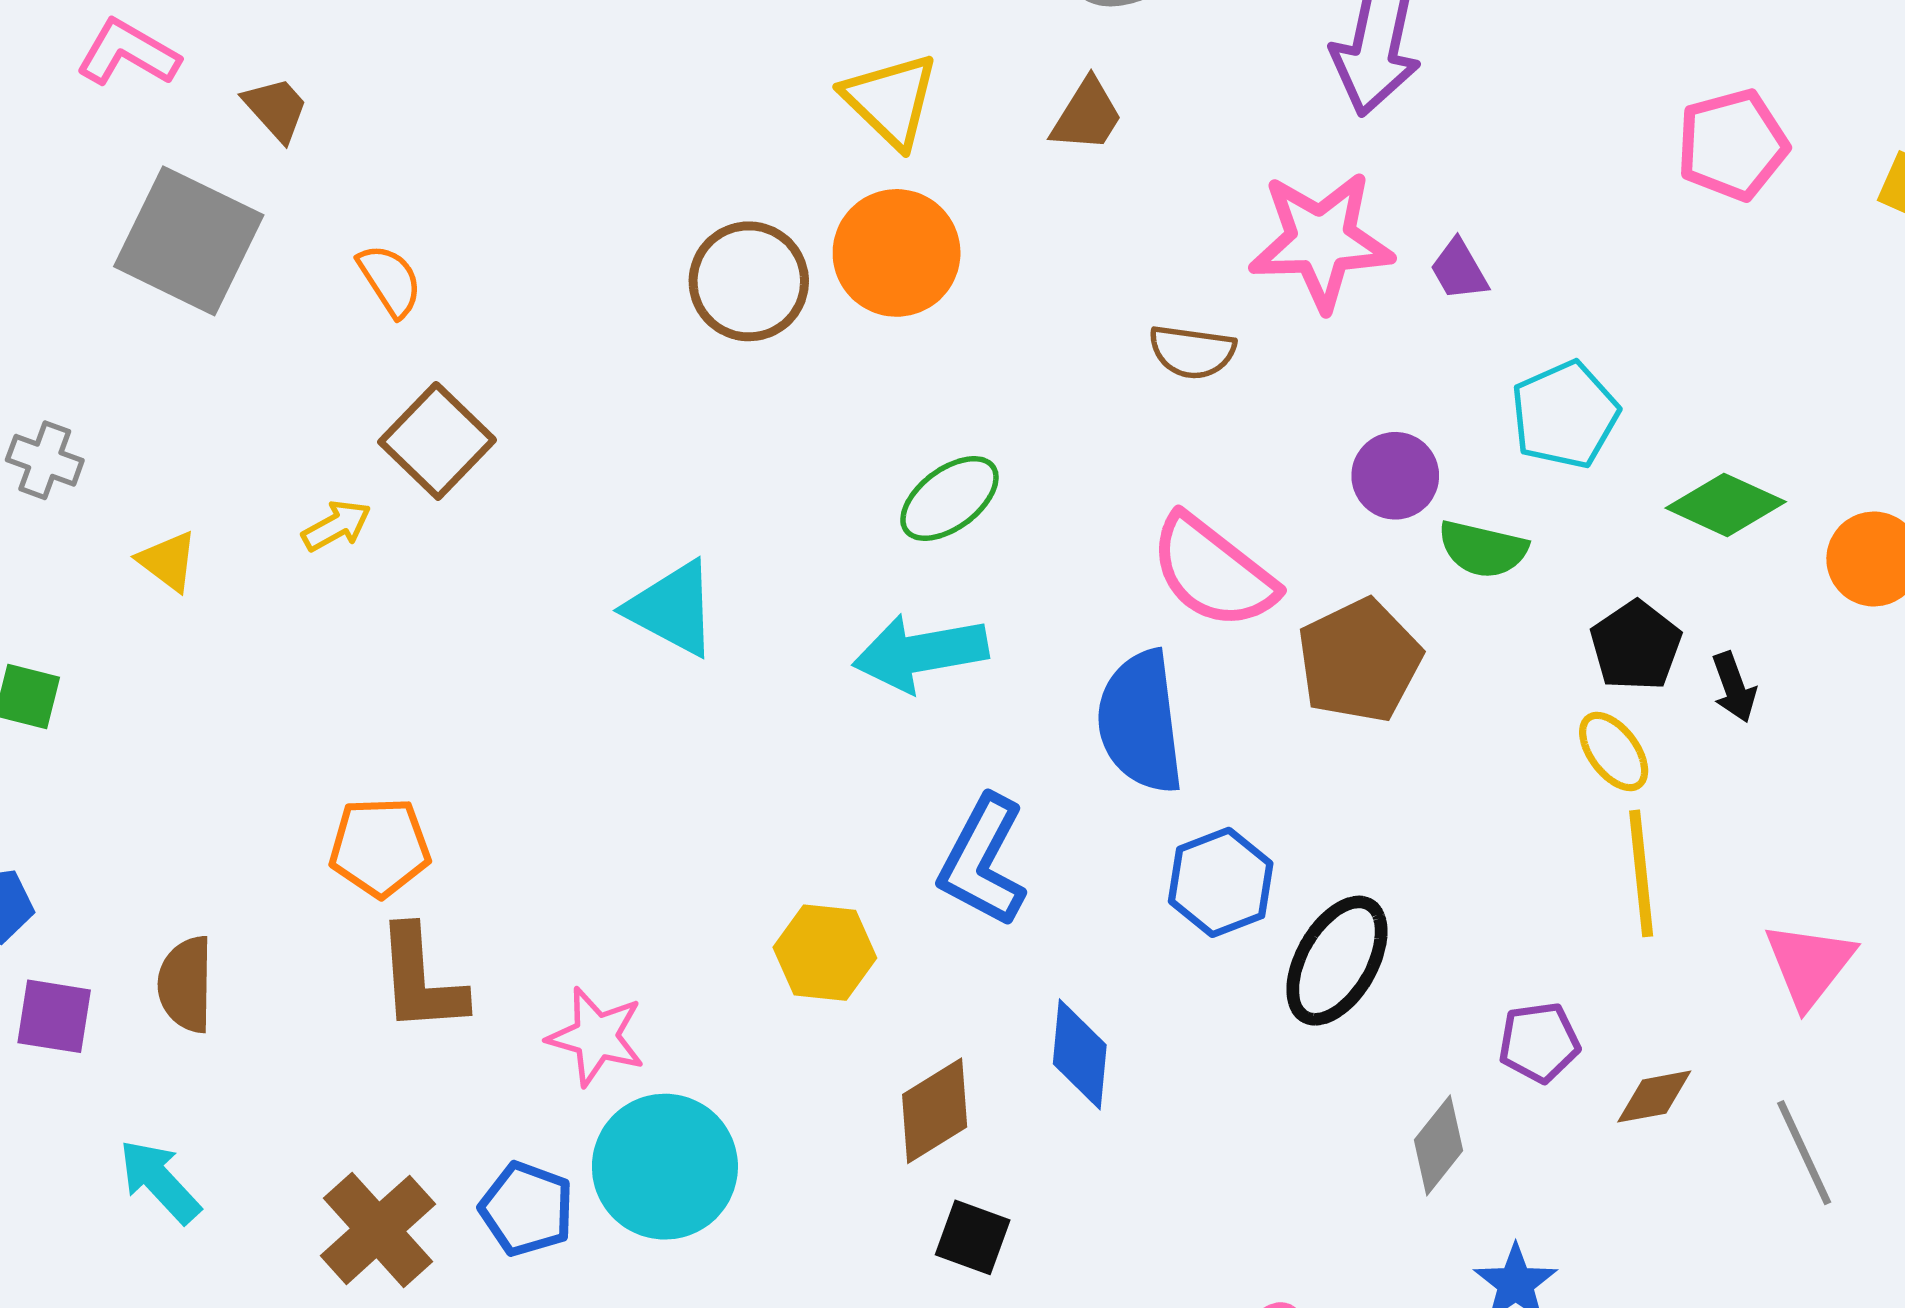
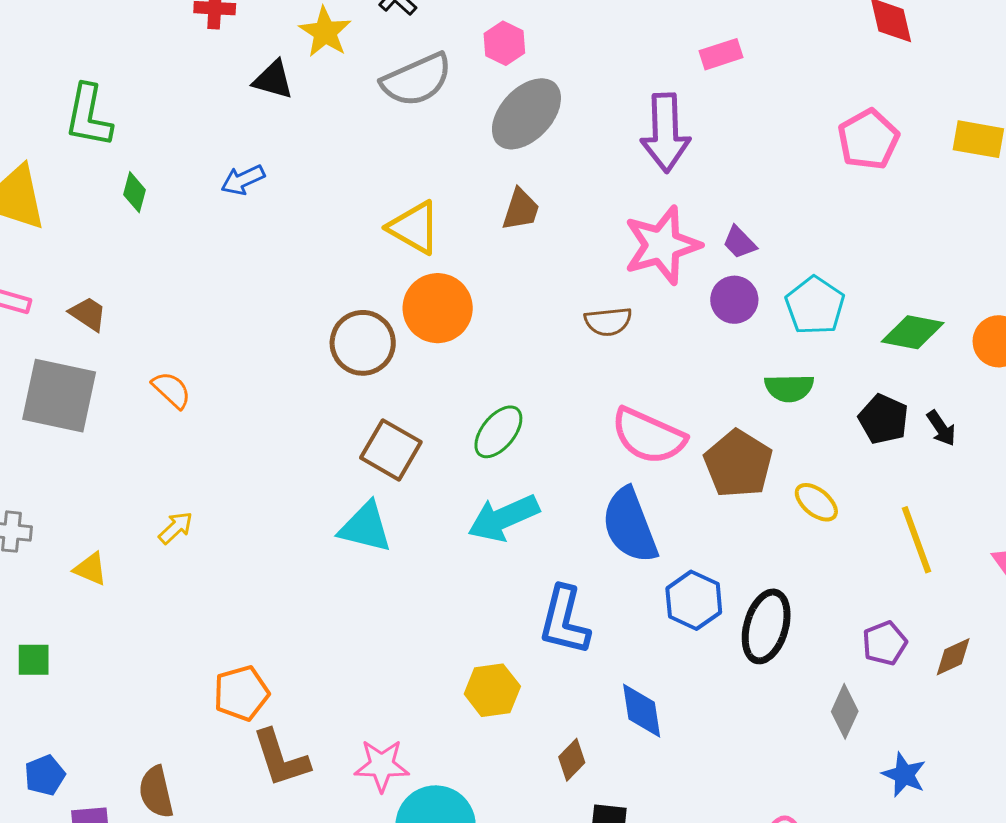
brown square: (437, 441) -> (391, 450), moved
purple circle: (1395, 476) -> (734, 300), moved
yellow ellipse: (1614, 751) -> (816, 502), moved
brown diamond: (935, 1111) -> (572, 760), size x0.7

